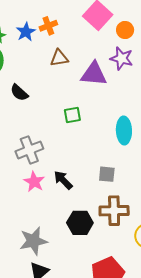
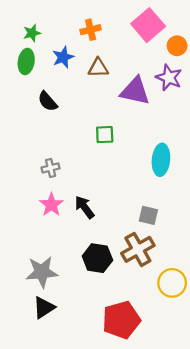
blue star: (26, 32) -> (63, 57), moved
gray cross: (29, 150) -> (51, 168), size x0.6
gray square: (107, 174) -> (148, 215), moved
brown cross: (114, 211) -> (138, 249), turned -36

